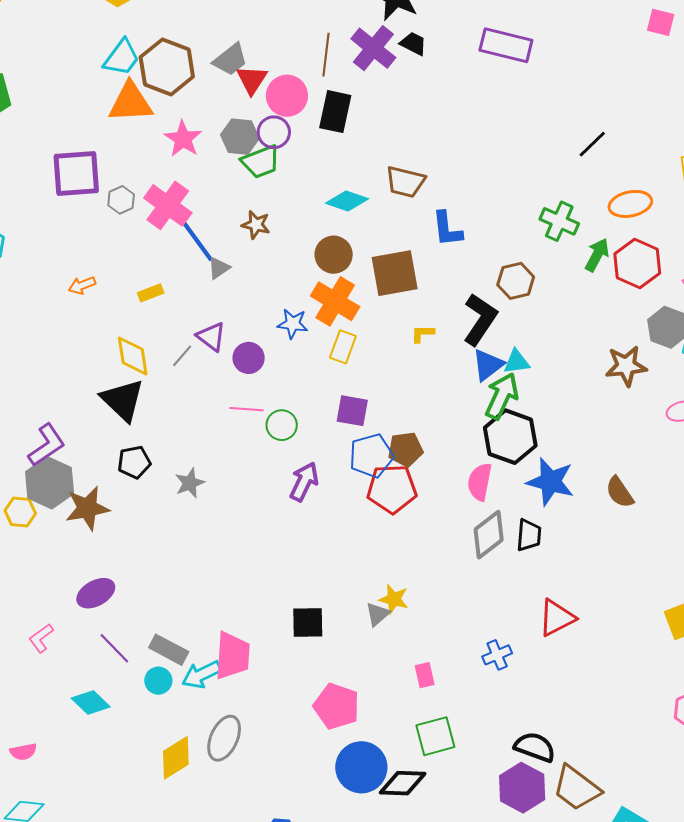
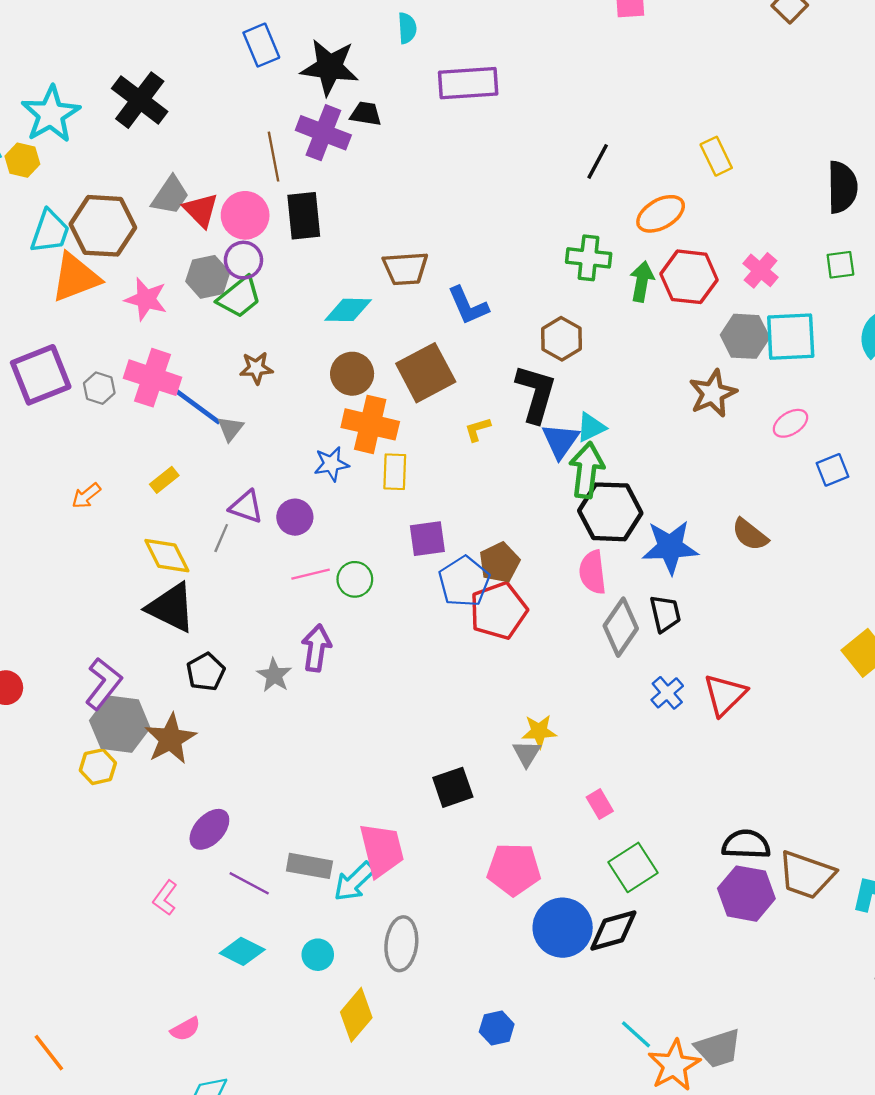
purple arrow: (304, 482) -> (316, 648), moved
blue cross: (497, 655) -> (667, 693), moved
cyan circle: (158, 681) -> (318, 955), moved
yellow diamond: (176, 758) -> (356, 1015), moved

